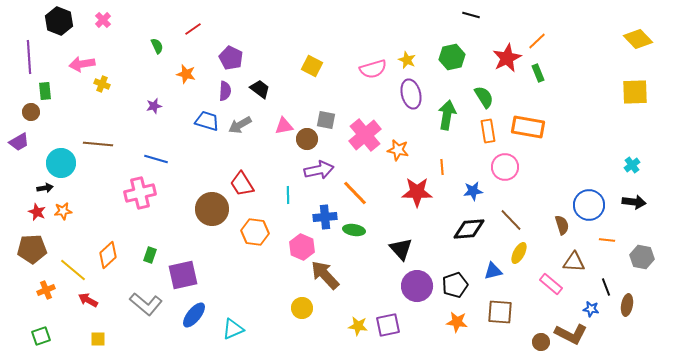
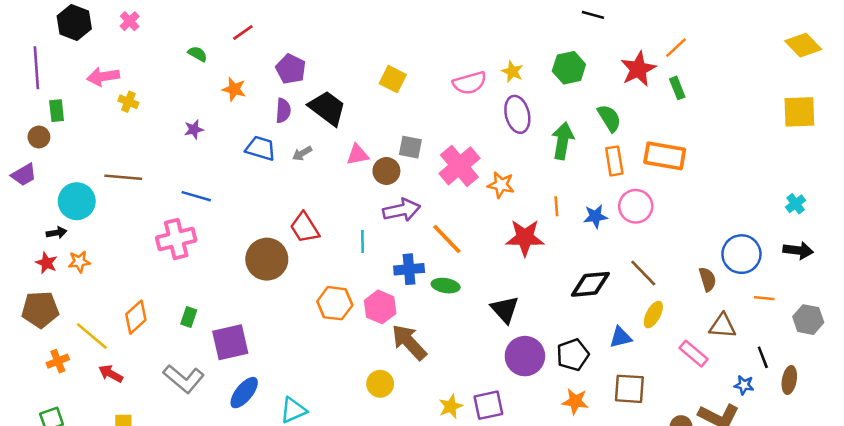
green semicircle: (157, 46) -> (198, 54), turned -35
black trapezoid: (260, 89) -> (327, 108), size x1.5
gray arrow: (240, 125) -> (302, 153), size x0.7
blue star: (473, 191) -> (595, 216), moved
orange hexagon: (255, 232) -> (335, 303), moved
yellow star: (358, 326) -> (451, 406), turned -30

